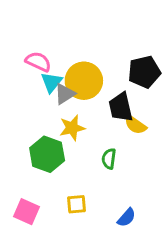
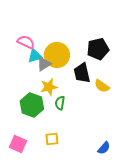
cyan triangle: (52, 82) -> (35, 56), turned 35
yellow semicircle: (135, 125) -> (102, 86), moved
green semicircle: (109, 159) -> (60, 103), moved
blue semicircle: (127, 218) -> (104, 148), moved

